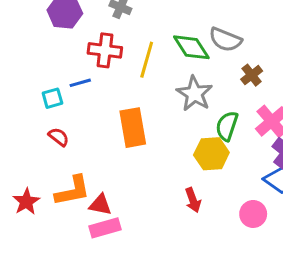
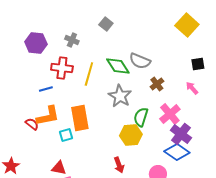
cyan square: (52, 98) -> (66, 135), moved
orange L-shape: (73, 191) -> (48, 116), moved

